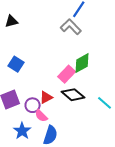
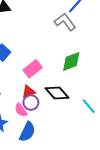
pink rectangle: (67, 74) -> (33, 69), moved
purple circle: (33, 105) -> (31, 103), moved

